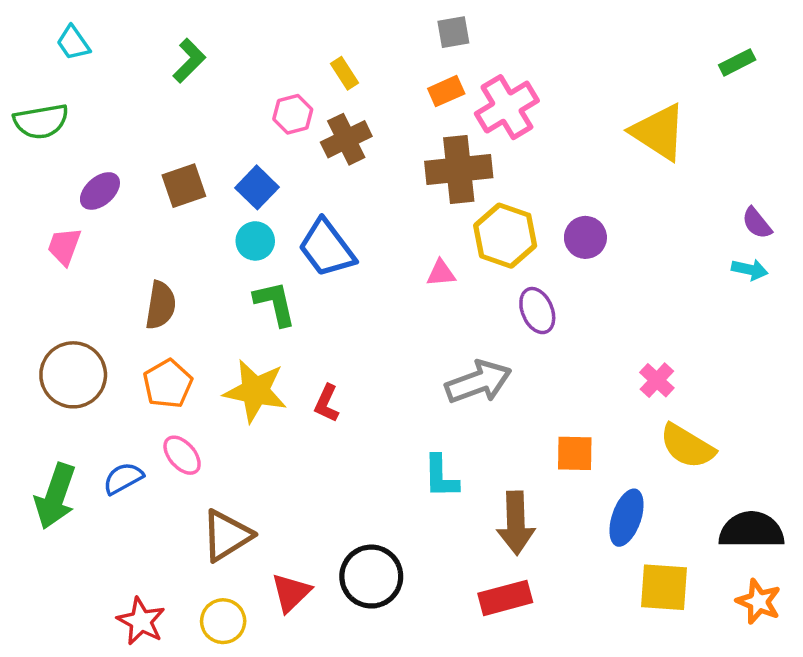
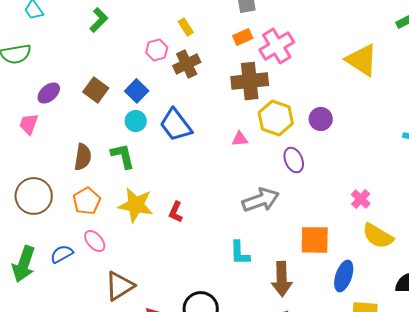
brown square: (184, 186) -> (96, 90), turned -35
green L-shape: (275, 303) -> (123, 156), moved
orange square: (575, 453) -> (315, 240), size x1.4

